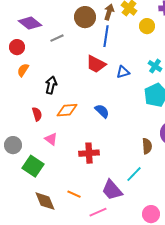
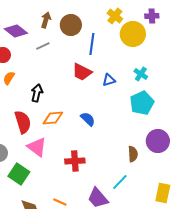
brown arrow: (109, 12) -> (46, 20), moved
yellow circle: (147, 26) -> (133, 34), size x1.6
red semicircle: (37, 114) -> (23, 122), size x1.6
pink triangle: (51, 139) -> (37, 147), size x1.5

